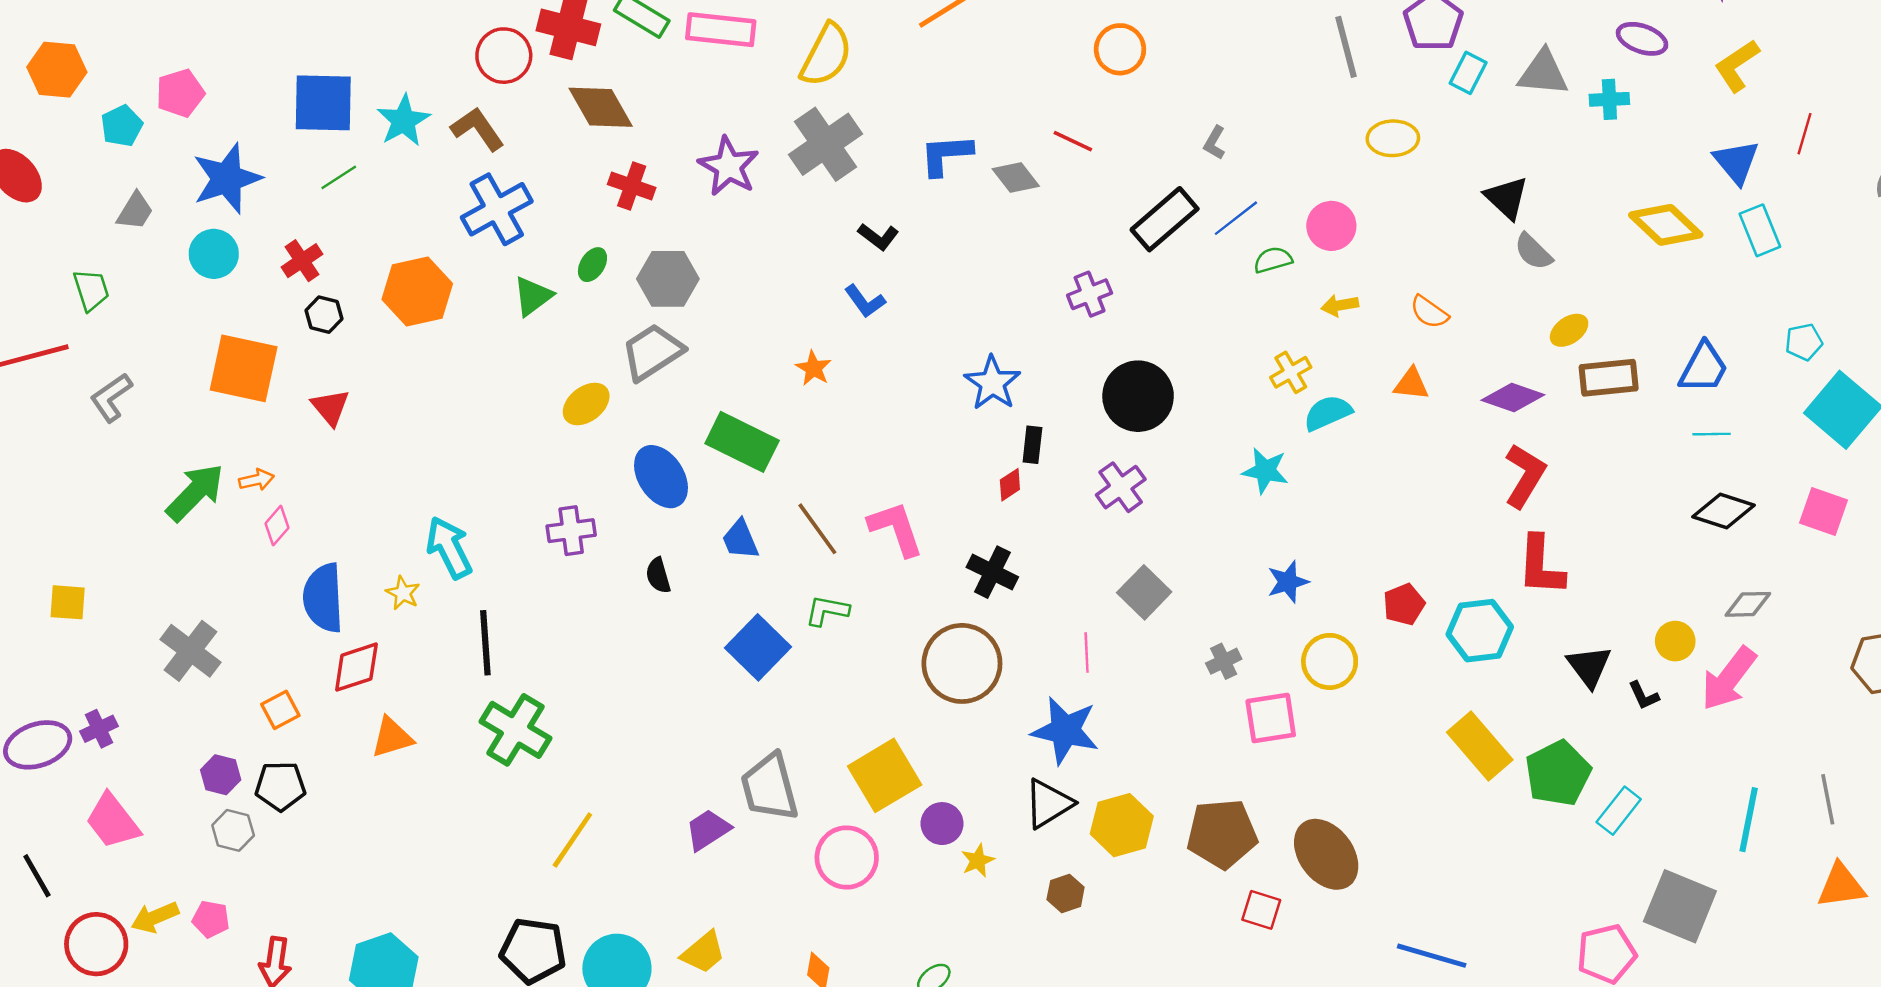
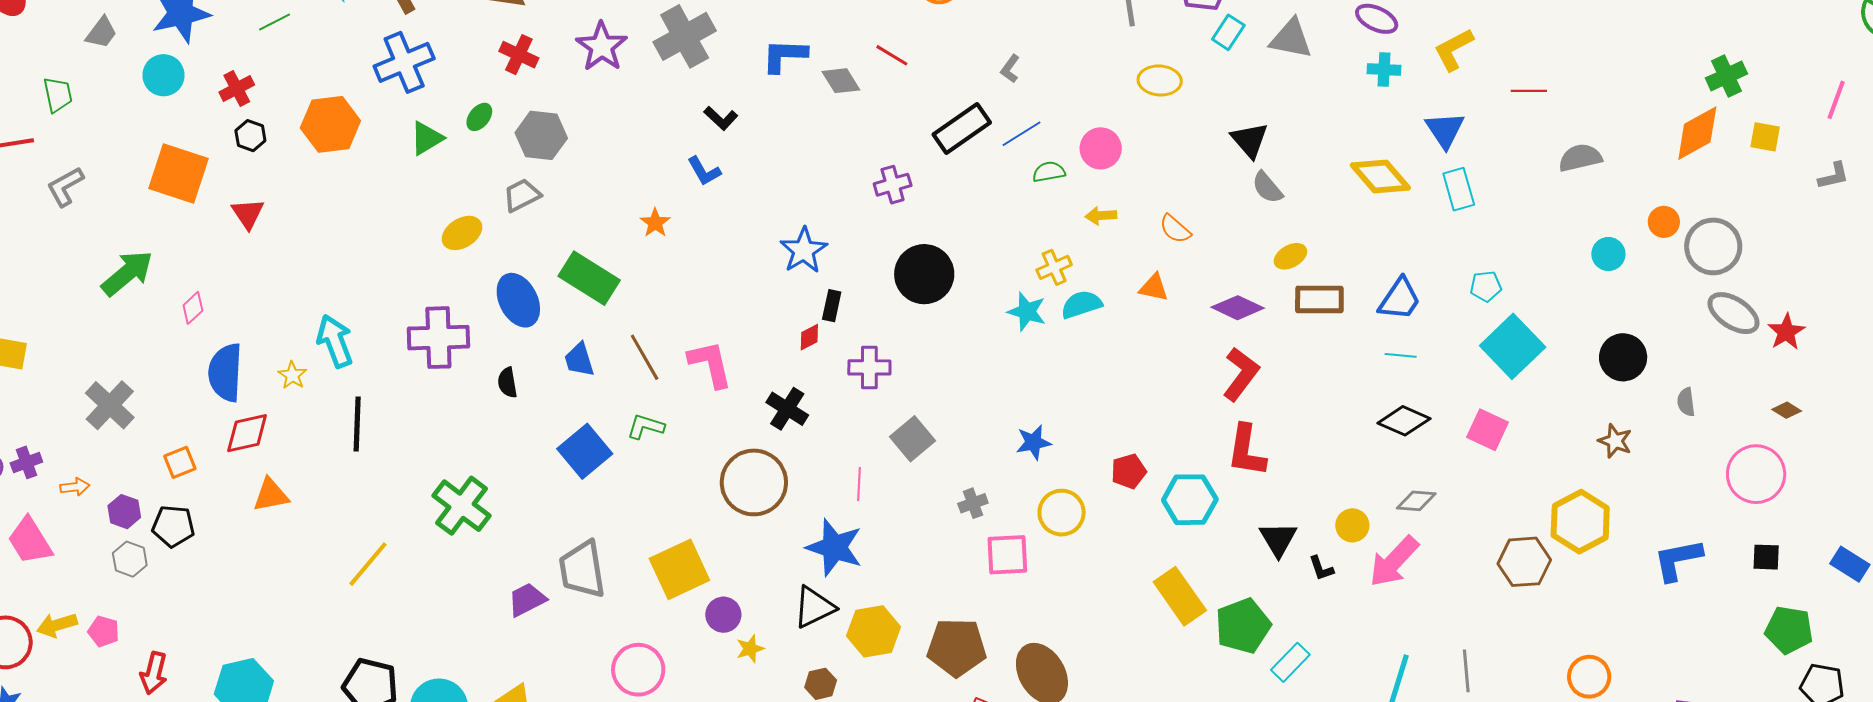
cyan cross: (1609, 99) -> (1384, 69), moved
red line: (1804, 134) -> (1529, 91), moved, turned 68
gray trapezoid: (652, 352) -> (522, 195), size x0.7
cyan star: (1265, 471) -> (1027, 312), moved
orange arrow: (257, 480) -> (75, 487), moved
purple cross: (1121, 487) -> (869, 367), moved, turned 30
purple cross: (571, 531) -> (438, 338), size x1.5
green cross: (515, 730) -> (461, 506), moved
yellow line: (572, 840) -> (368, 564), moved
pink circle: (847, 857) -> (638, 670), moved

